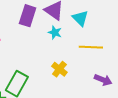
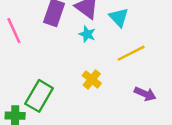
yellow line: (91, 47) -> (131, 53), turned -30

